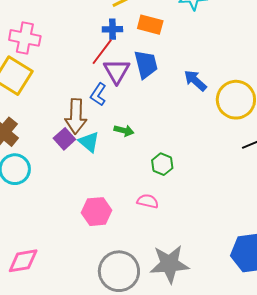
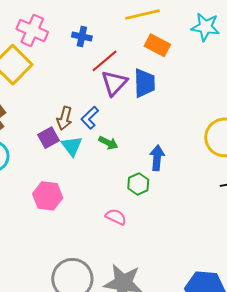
blue cross: (112, 29) -> (82, 37), moved
blue arrow: (195, 80) -> (157, 158), moved, turned 40
blue L-shape: (98, 94) -> (90, 118), moved
brown arrow: (76, 116) -> (65, 118), size x0.7
pink hexagon: (97, 212) -> (48, 196), moved

